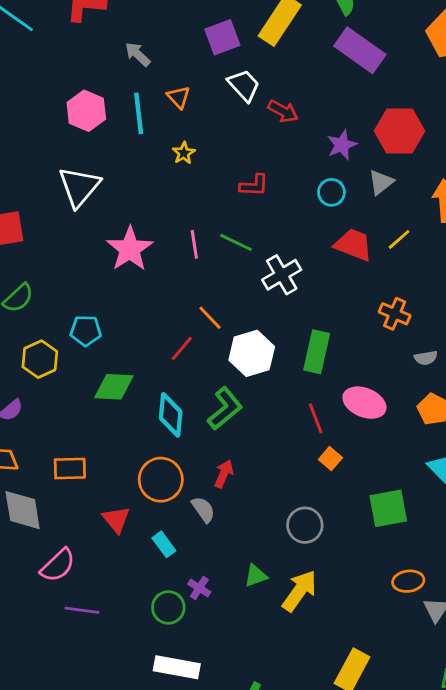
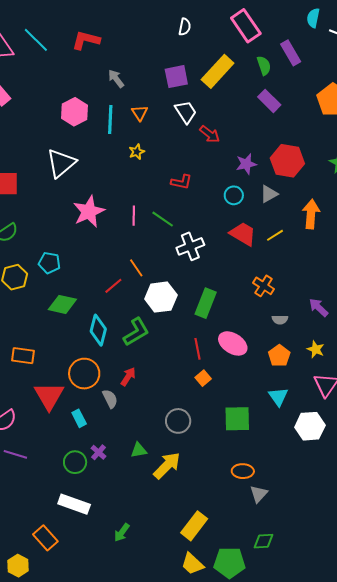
purple rectangle: (360, 50) -> (269, 101), size x0.7
red triangle: (116, 520) -> (49, 396), size x1.5

